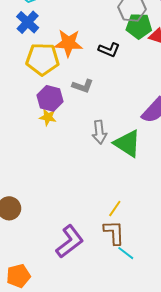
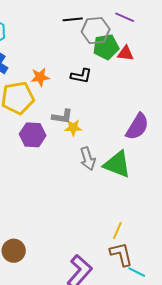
orange star: (69, 43) -> (40, 77), size x0.7
yellow star: (48, 117) -> (73, 128), moved

